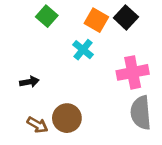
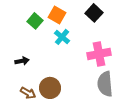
green square: (47, 16) -> (35, 21), moved
orange square: (96, 20) -> (57, 15), moved

